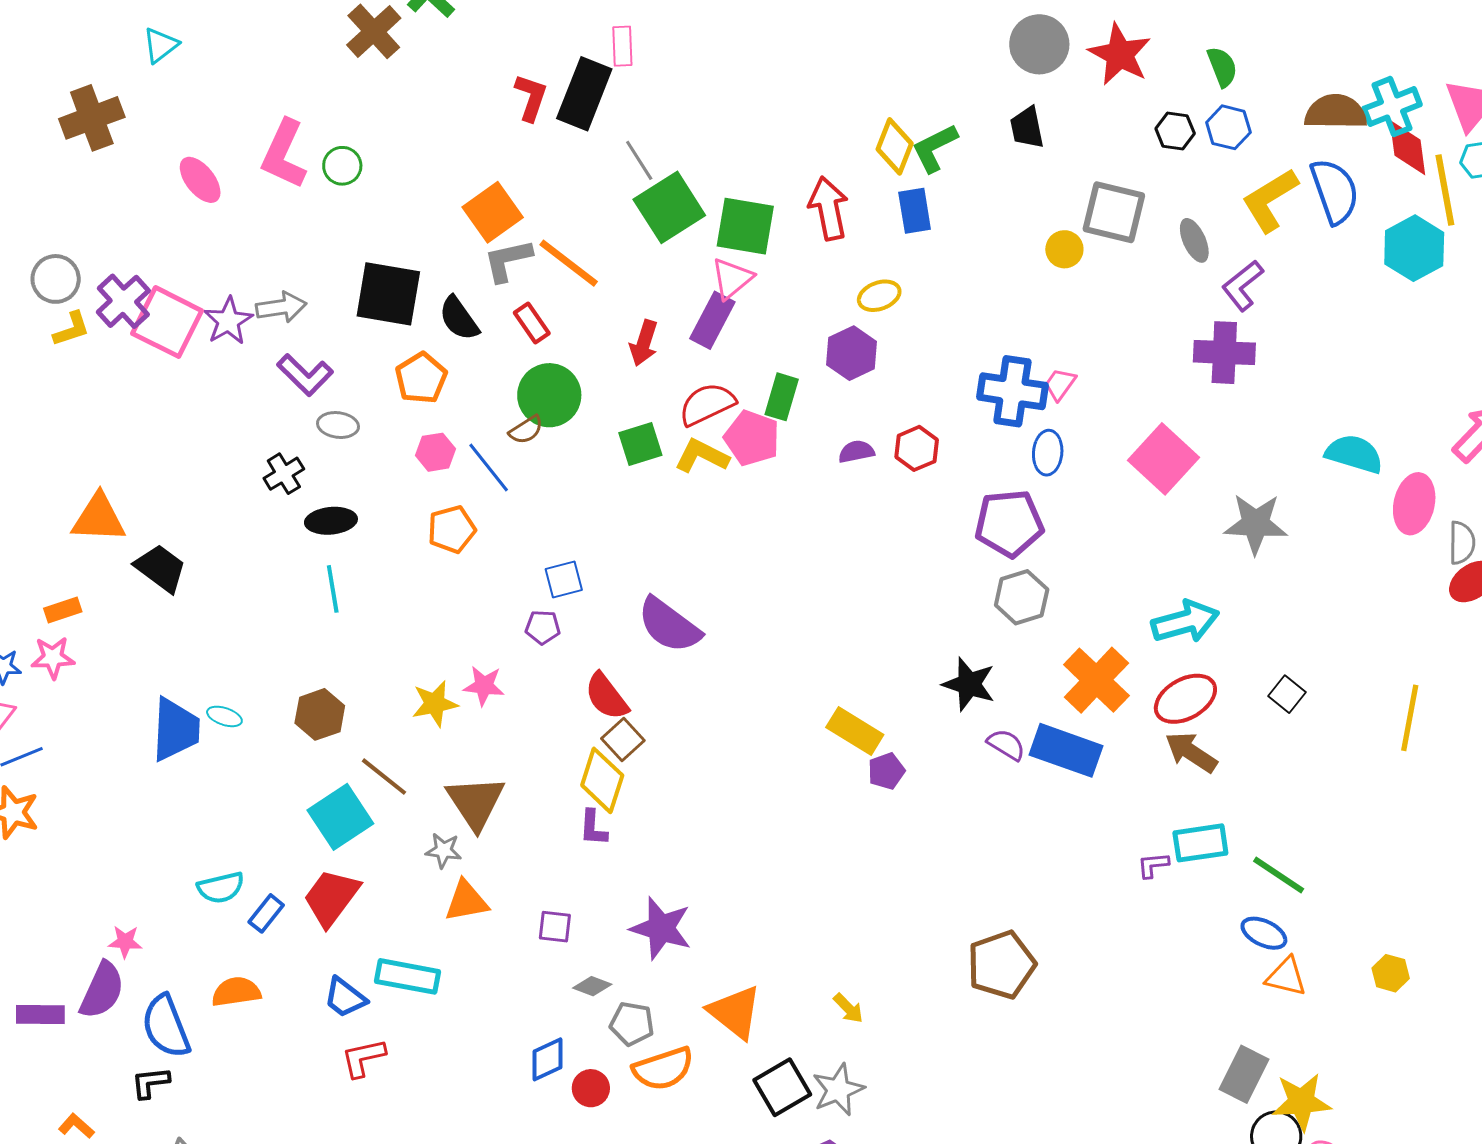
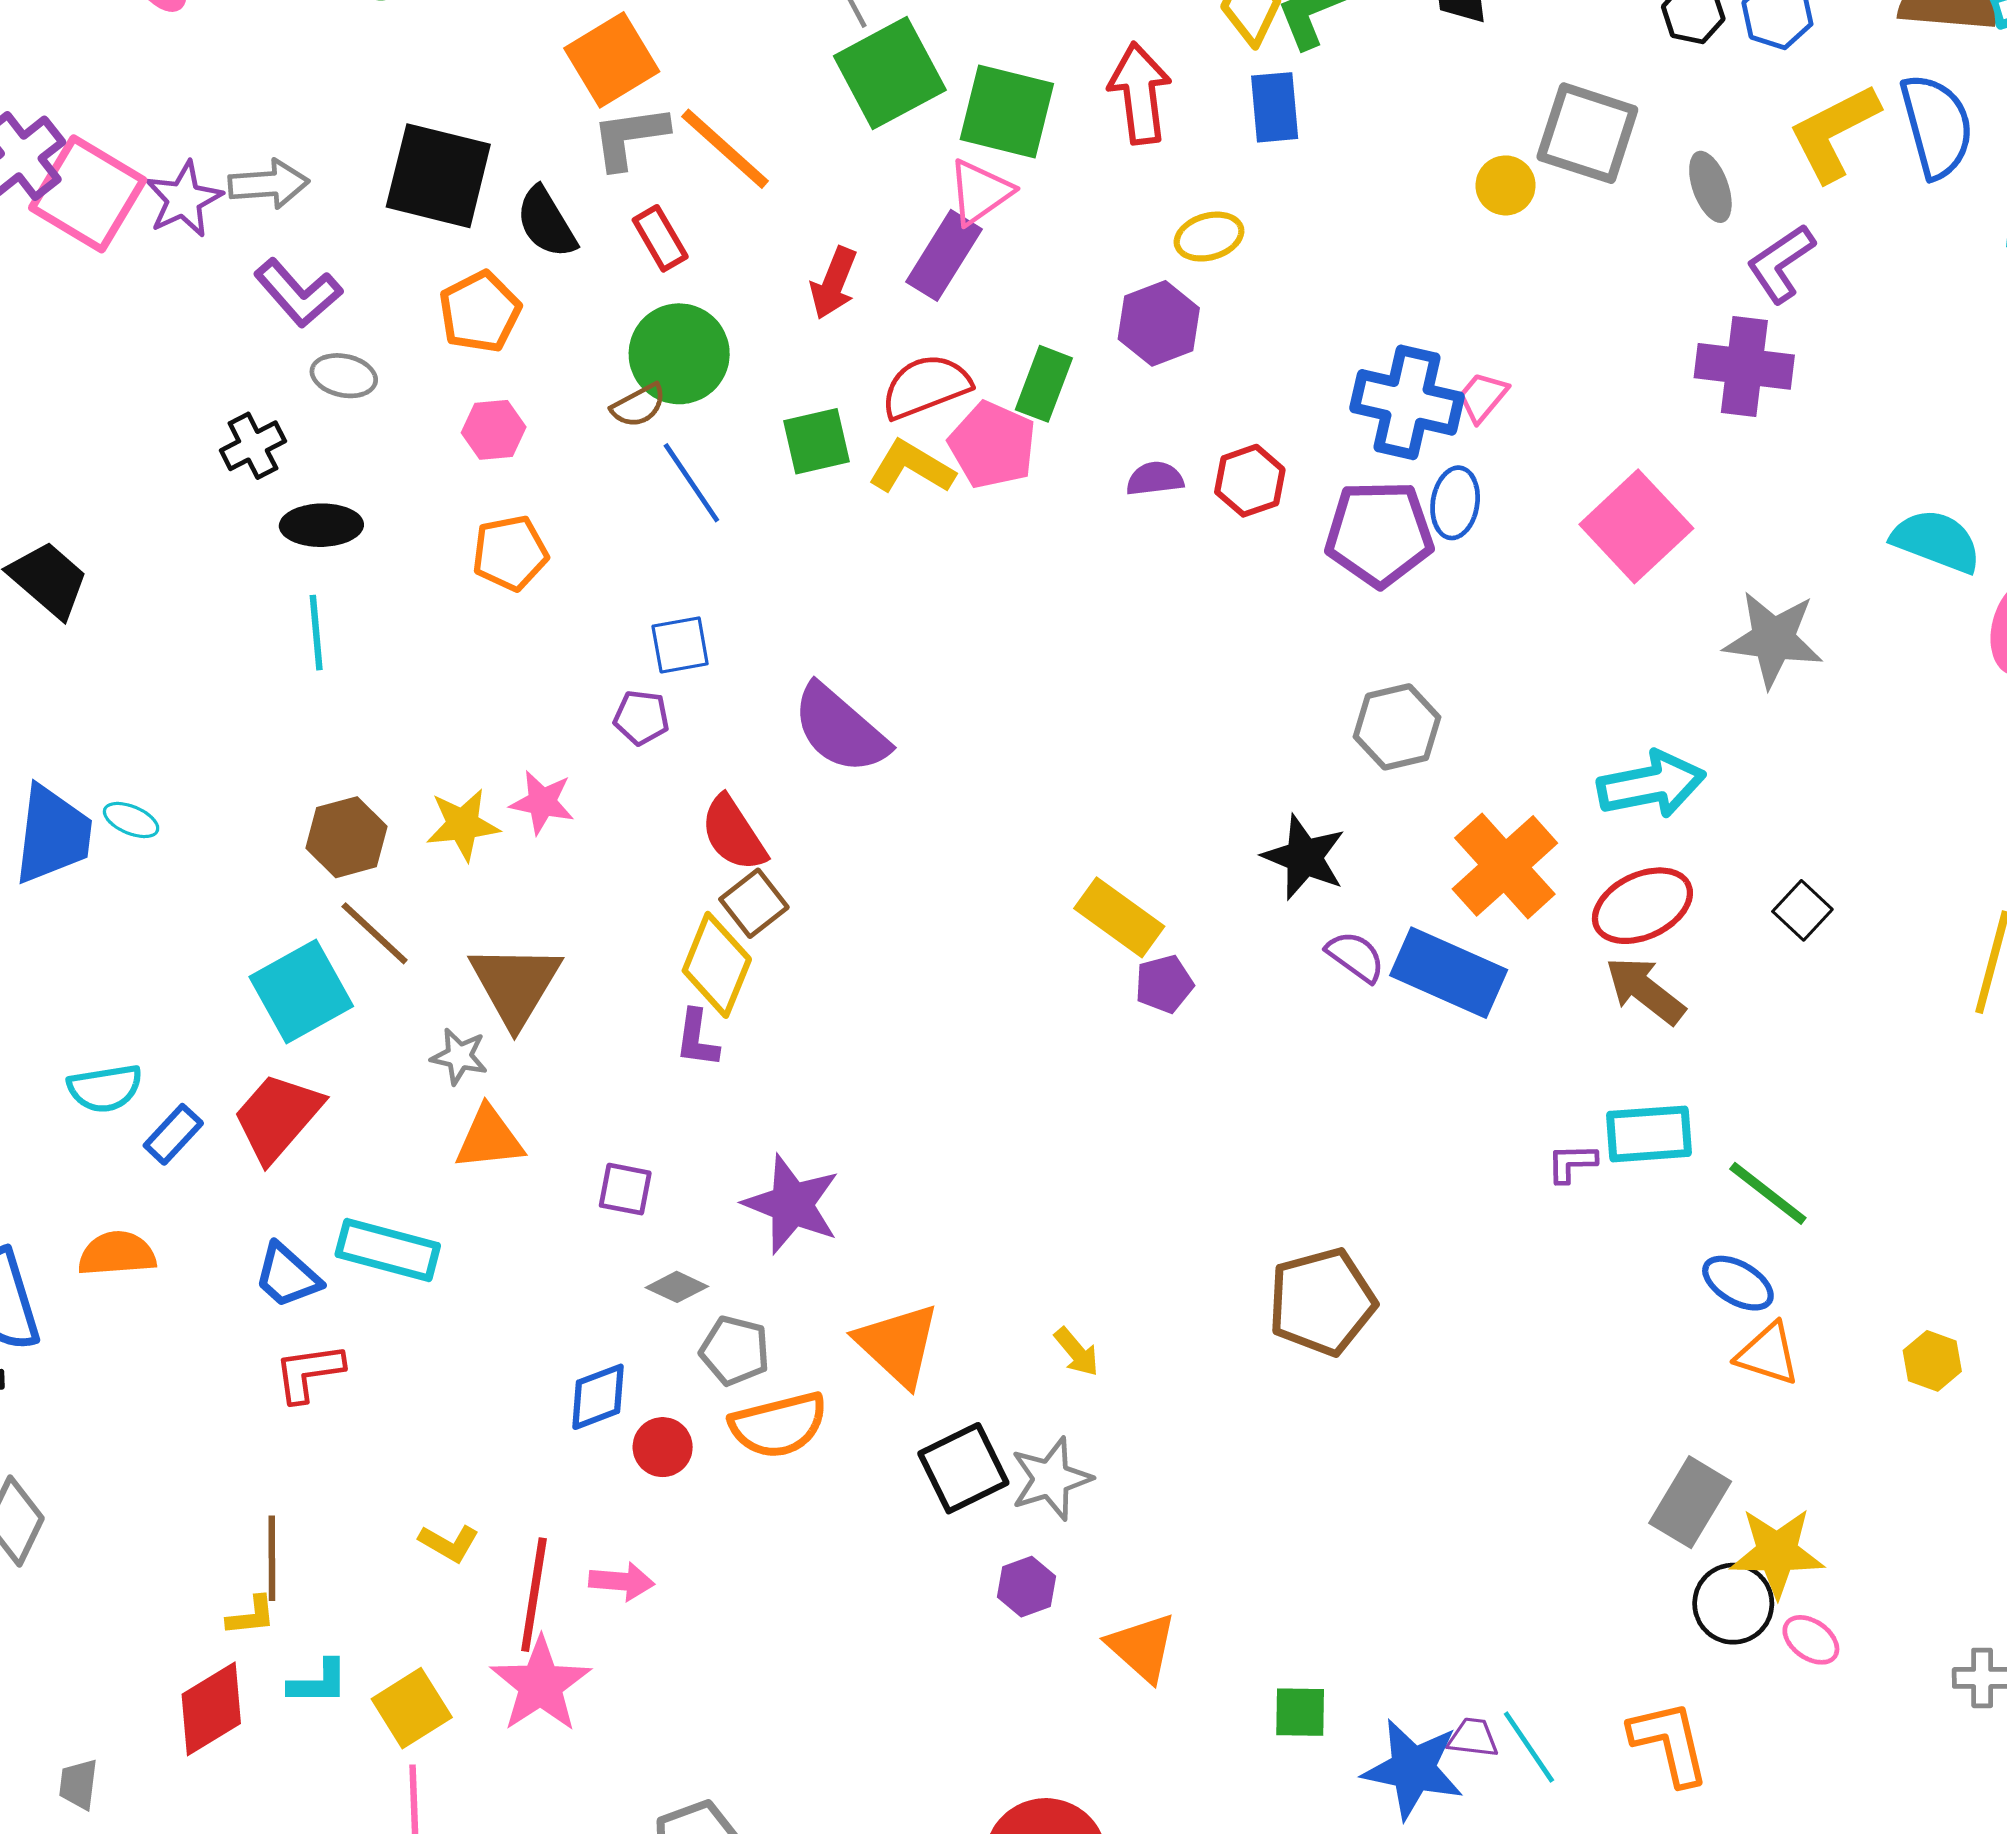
blue line: (489, 468) -> (691, 483), moved
purple pentagon: (1009, 523) -> (1379, 534), moved
brown hexagon: (320, 714) -> (347, 837), moved

